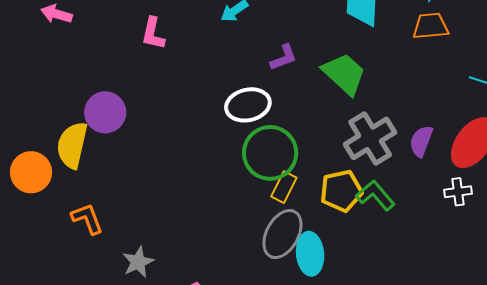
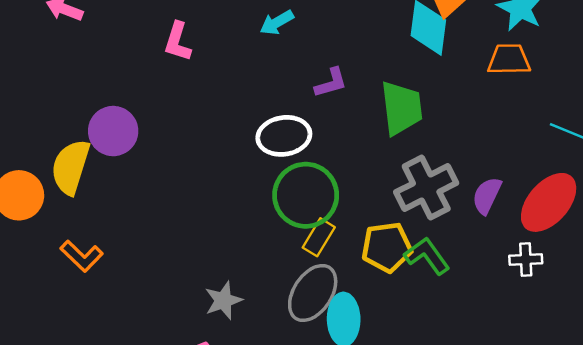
green trapezoid: (344, 74) -> (401, 108), turned 36
orange L-shape: (87, 219) -> (82, 256), turned 150
gray star: (138, 262) -> (223, 301), moved

